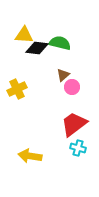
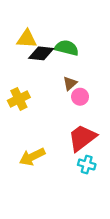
yellow arrow: (30, 156) -> (32, 157), moved, turned -35

